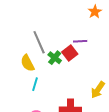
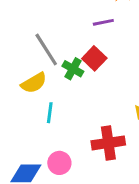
purple line: (80, 41) -> (103, 22), moved
yellow semicircle: (28, 63) -> (34, 83), turned -84

